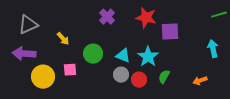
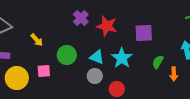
red star: (146, 18) -> (107, 26), moved
green semicircle: (164, 77) -> (158, 62), moved
red circle: (139, 80) -> (117, 89), moved
orange arrow: (200, 81) -> (174, 74), moved, turned -72

